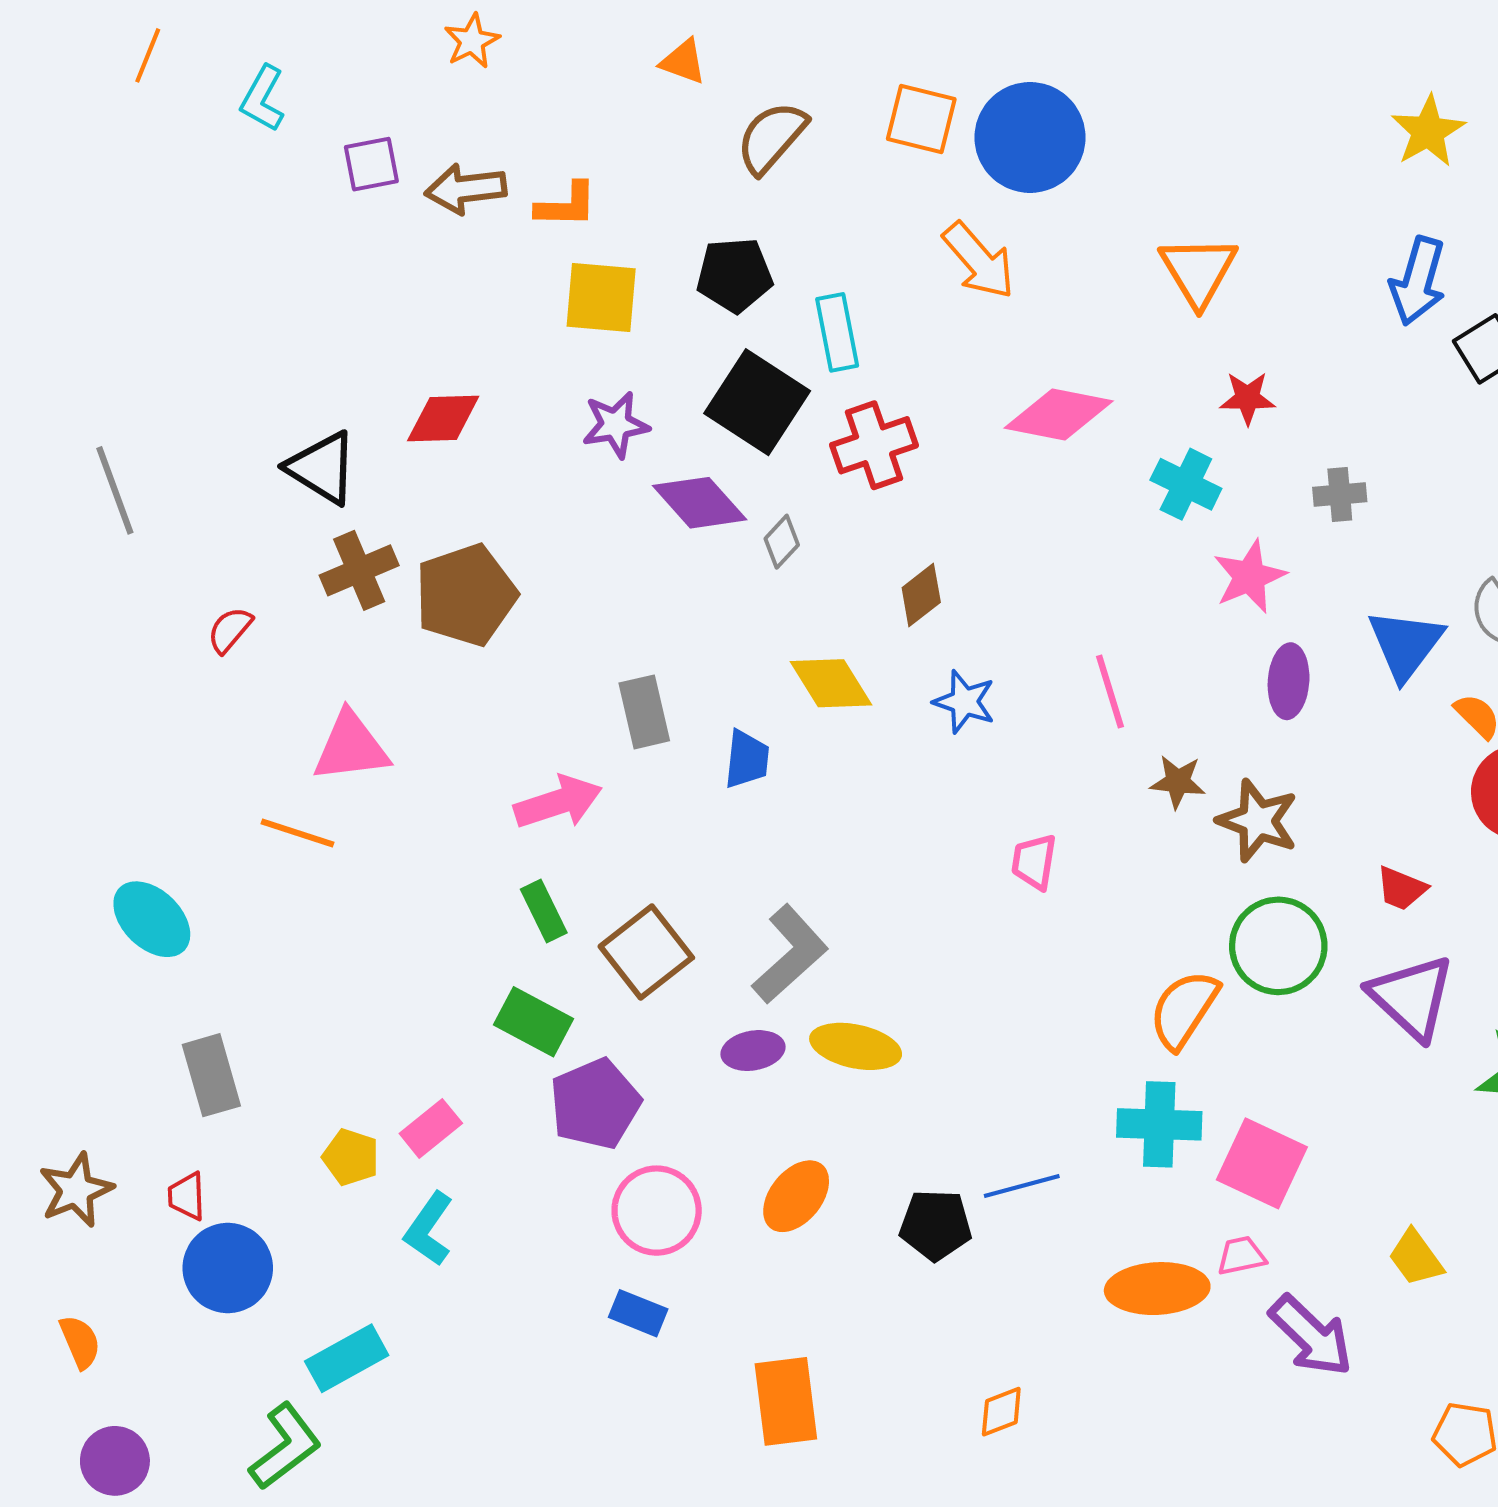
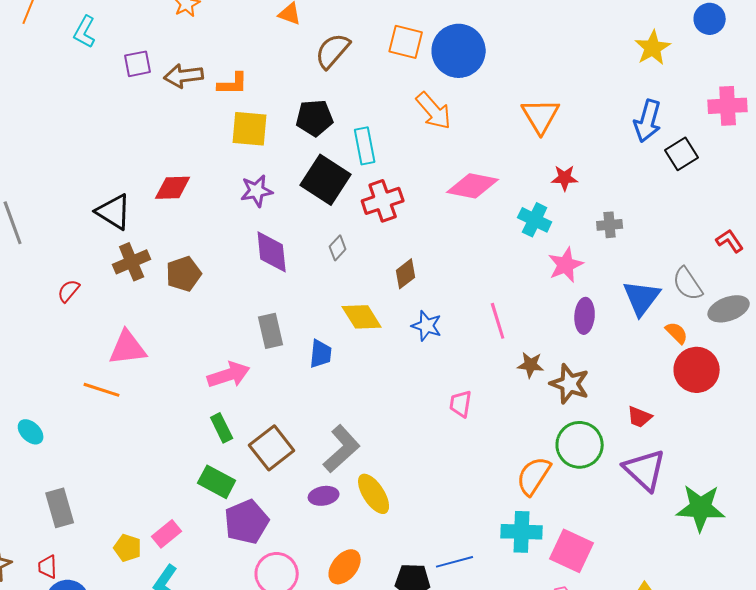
purple diamond: (700, 503) -> (272, 252), moved, turned 36
brown pentagon: (466, 595) -> (184, 274), size x0.7
cyan ellipse: (152, 919) -> (31, 432), size x0.7
yellow ellipse: (856, 1046) -> (374, 494), turned 45

